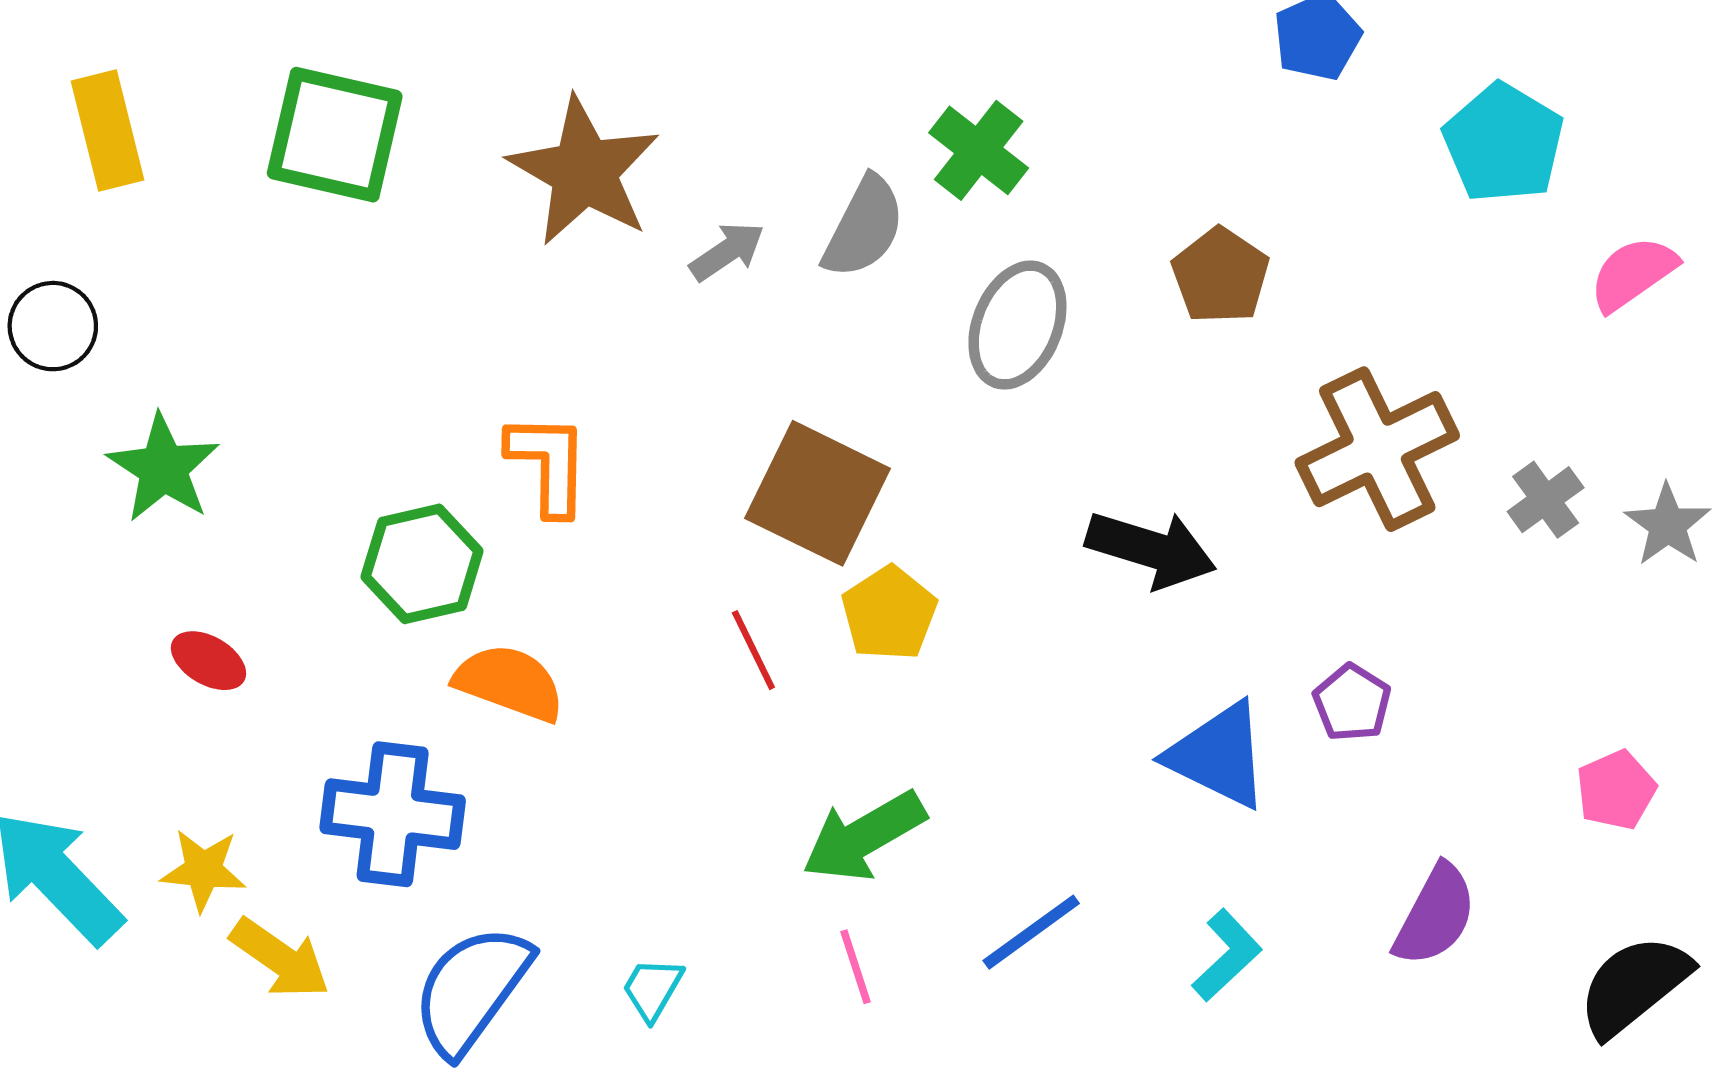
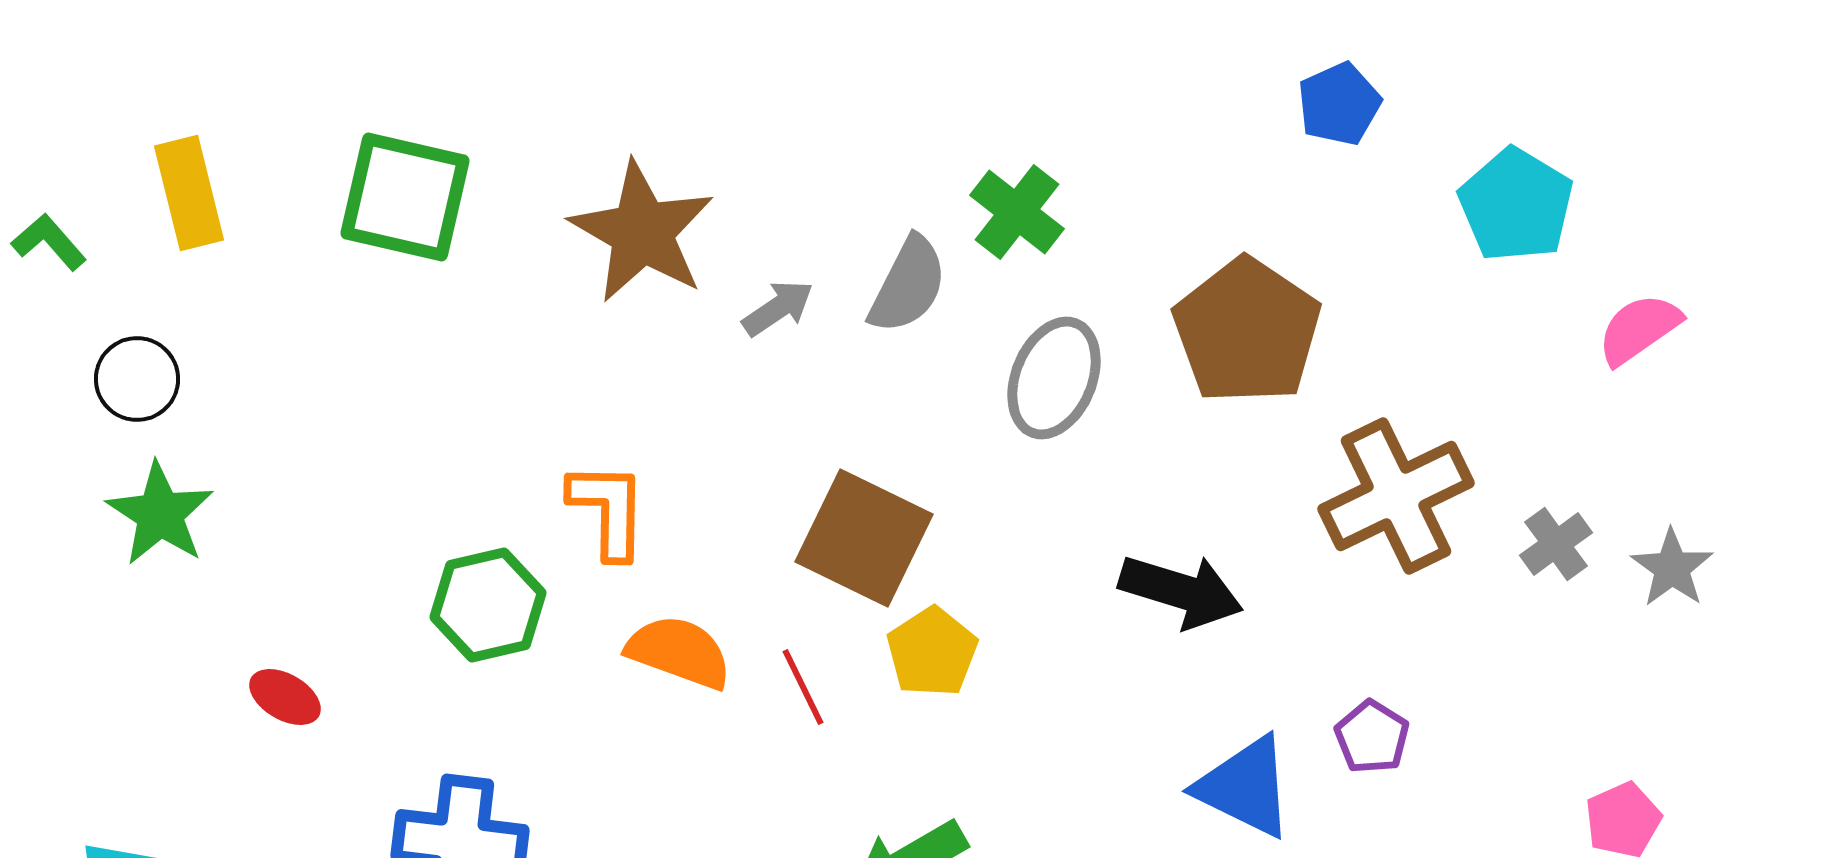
brown pentagon: (1221, 276) -> (1247, 331), size x1.6
green star: (163, 468) -> (160, 514), moved
orange semicircle: (509, 683) -> (679, 652), moved

